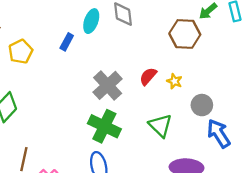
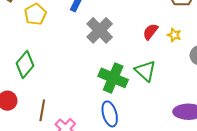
gray cross: (108, 85) -> (100, 30), moved
green triangle: (160, 125) -> (145, 71), moved

